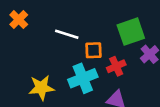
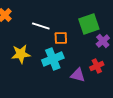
red cross: (116, 66) -> (97, 66), moved
yellow star: (41, 88) -> (21, 54), moved

